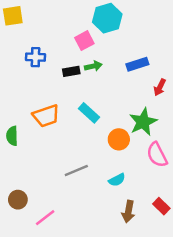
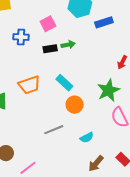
pink square: (84, 41) -> (48, 24), moved
blue rectangle: (137, 64) -> (104, 22), moved
orange circle: (119, 139) -> (75, 105), moved
brown arrow: (128, 212) -> (96, 163), turned 30

